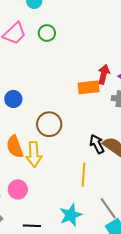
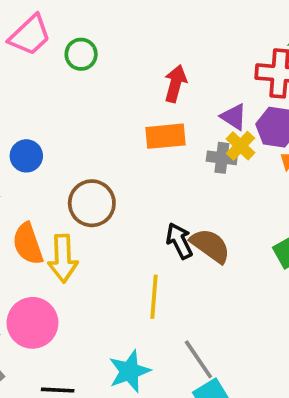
green circle: (47, 33) -> (81, 54), moved
red arrow: (104, 74) -> (175, 84), moved
pink circle: (18, 189) -> (32, 323), size x1.4

